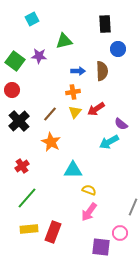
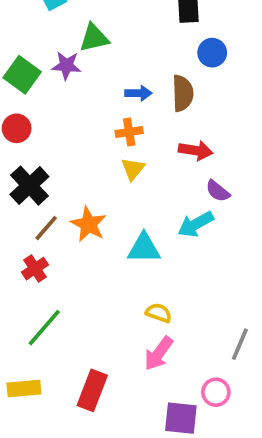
green triangle: (64, 41) -> (94, 38), moved
red arrow: (96, 109) -> (196, 150), moved, turned -138
brown line: (50, 114) -> (46, 228), moved
cyan triangle: (73, 170) -> (144, 248), moved
yellow rectangle: (29, 229) -> (24, 389), moved

